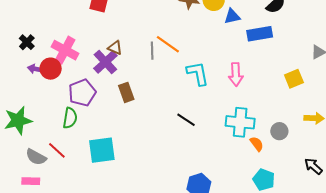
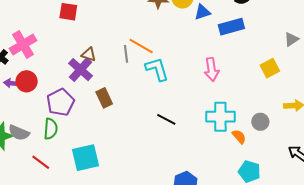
pink cross: (65, 50) -> (23, 44), moved, turned 36
cyan L-shape: (198, 73) -> (157, 69), moved
gray semicircle: (36, 157) -> (19, 133), moved

